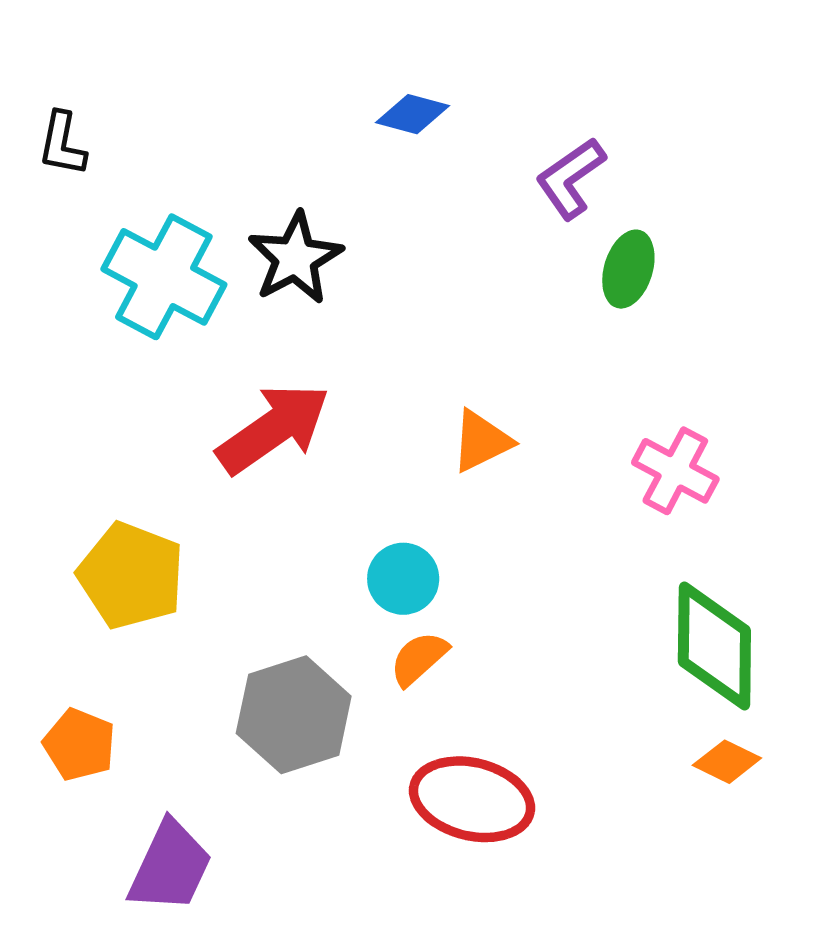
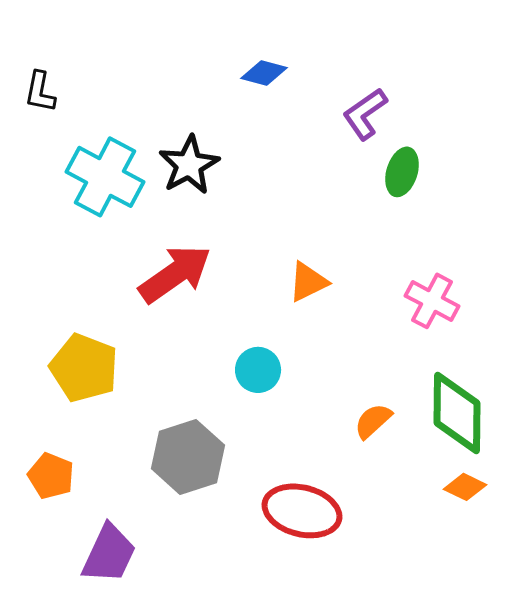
orange semicircle: (419, 658) -> (373, 421), moved

